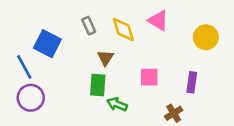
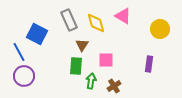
gray rectangle: (89, 26) -> (69, 20), size x1.5
pink square: (149, 77) -> (106, 60), moved
green arrow: (117, 104) -> (91, 81), turned 77
brown cross: (174, 113) -> (114, 86), moved

